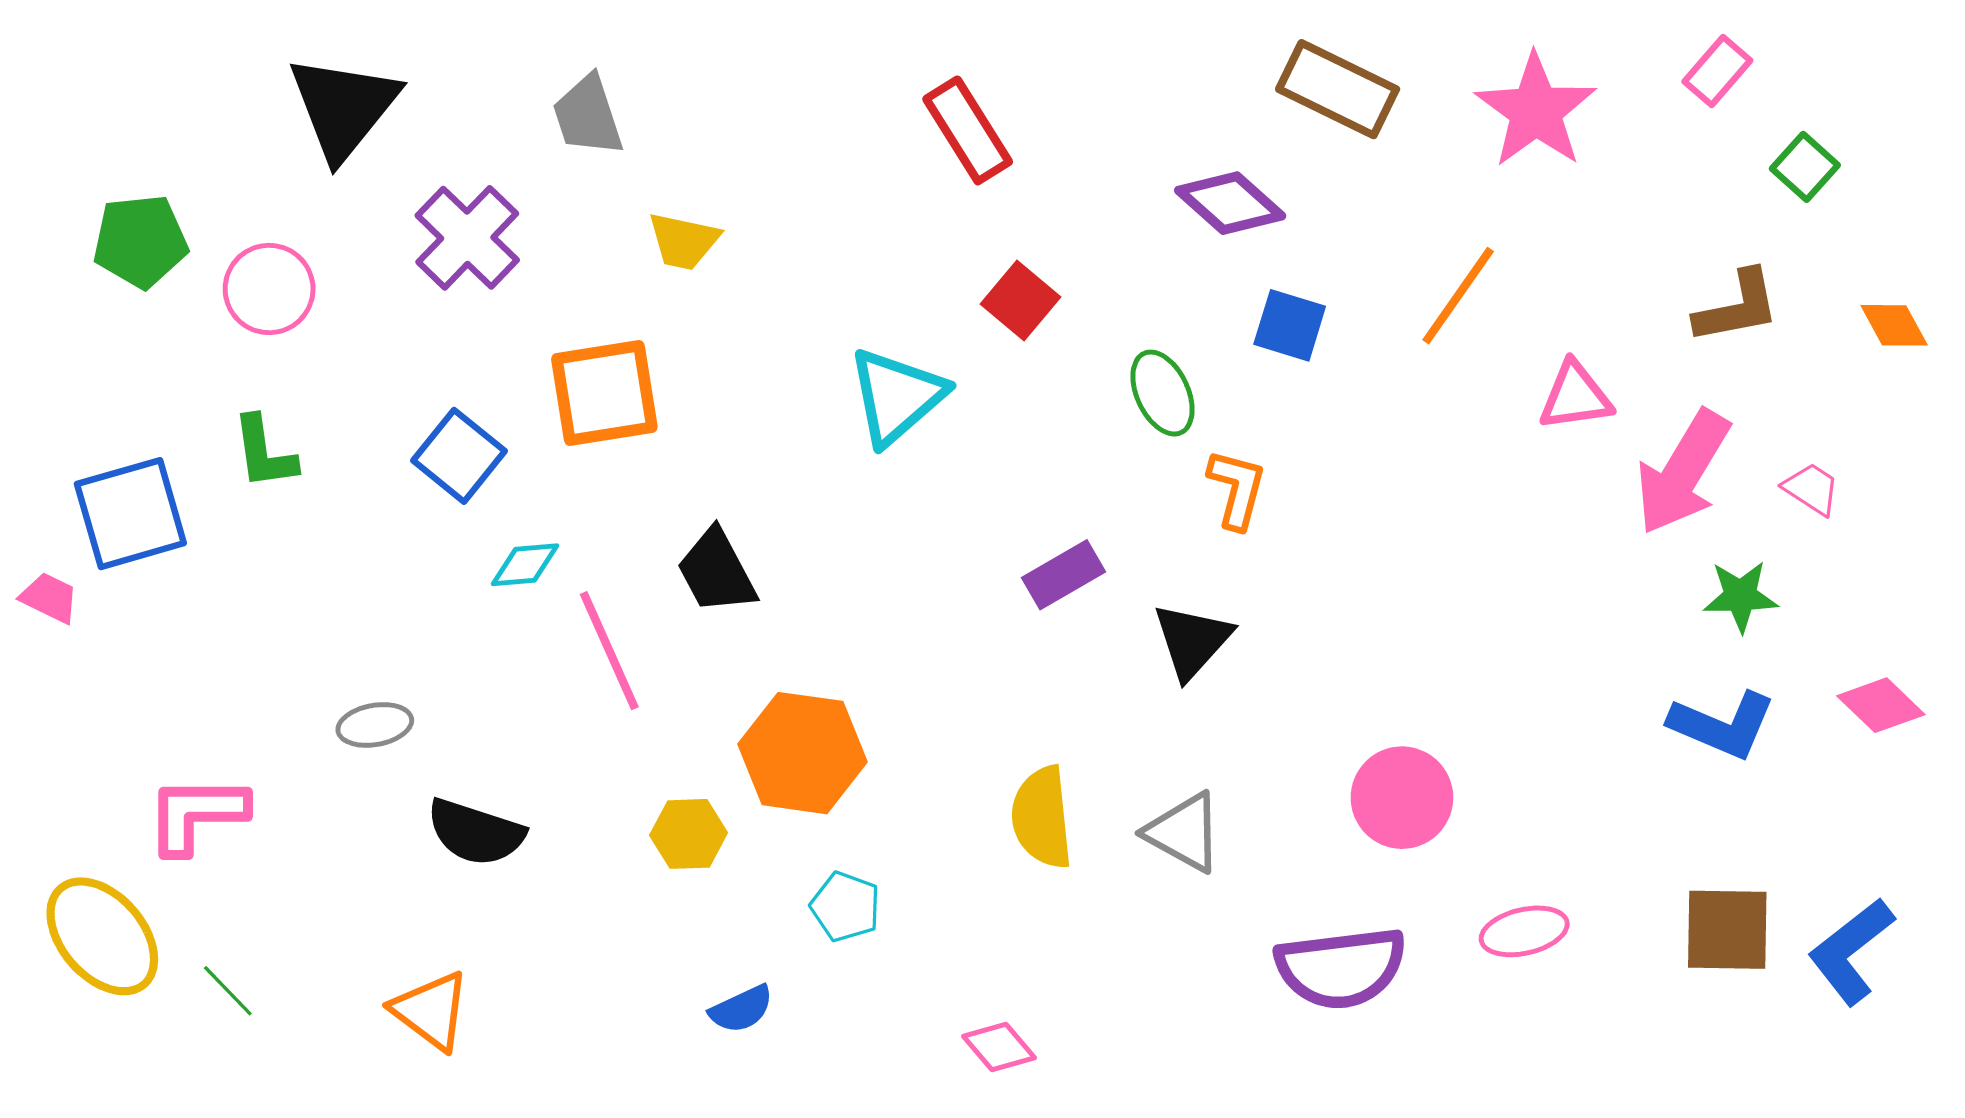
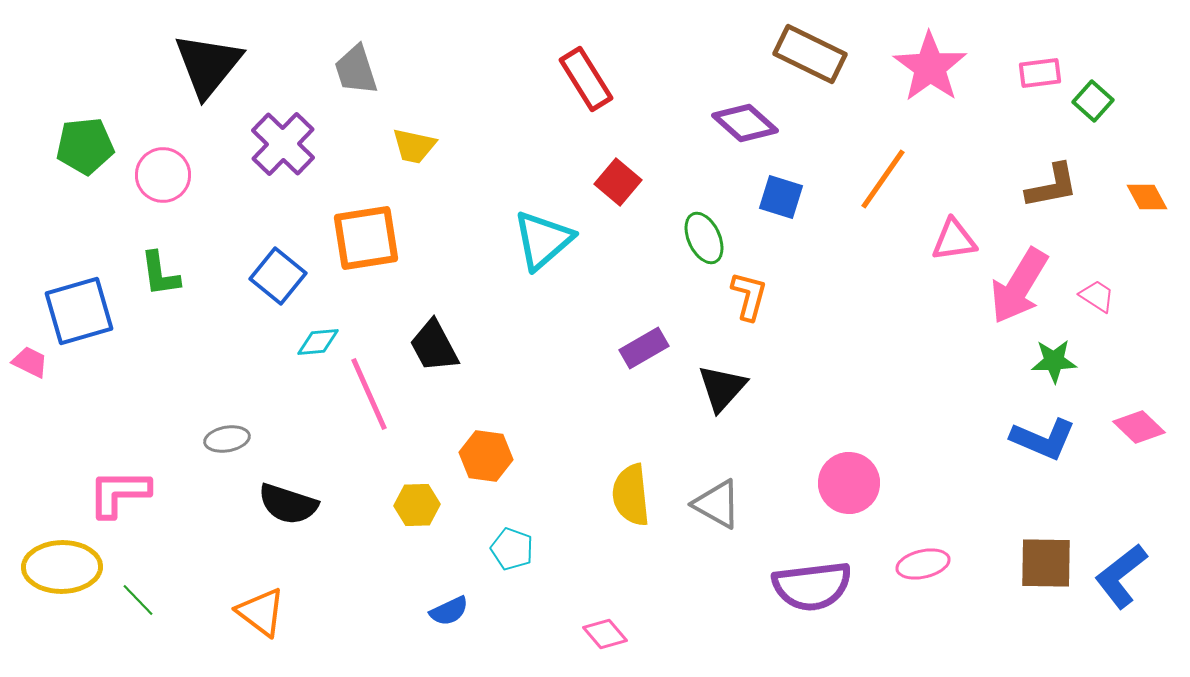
pink rectangle: (1717, 71) -> (1040, 73), moved, turned 42
orange hexagon: (802, 753) -> (486, 456), size x0.7
yellow ellipse: (102, 936) -> (62, 567), turned -50

